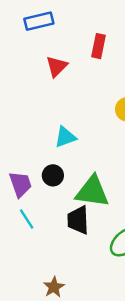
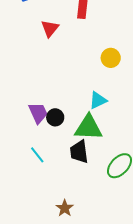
cyan triangle: (65, 137) -> (98, 100), moved
purple trapezoid: (20, 184) -> (38, 113), moved

